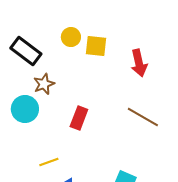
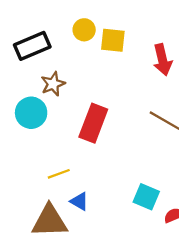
black rectangle: (26, 51) -> (32, 46), turned -60
red rectangle: (79, 118) -> (93, 123), size x1.4

